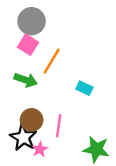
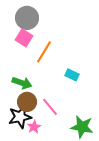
green arrow: (26, 80) -> (22, 83), moved
pink line: (59, 126) -> (50, 107), turned -48
black star: (23, 138) -> (20, 117), turned 30

